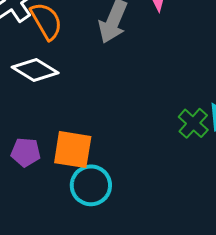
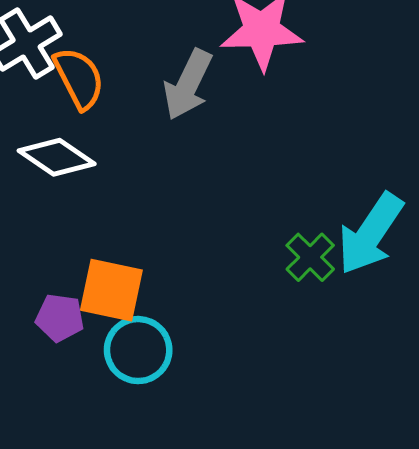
purple pentagon: (26, 152) -> (60, 318), moved

